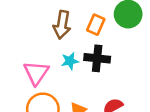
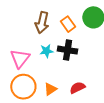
orange rectangle: (96, 25) -> (68, 24), turned -63

